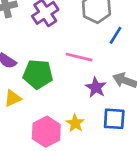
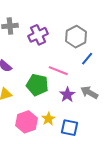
green pentagon: (38, 74) -> (37, 85), moved
blue square: (114, 119) -> (70, 128), moved

